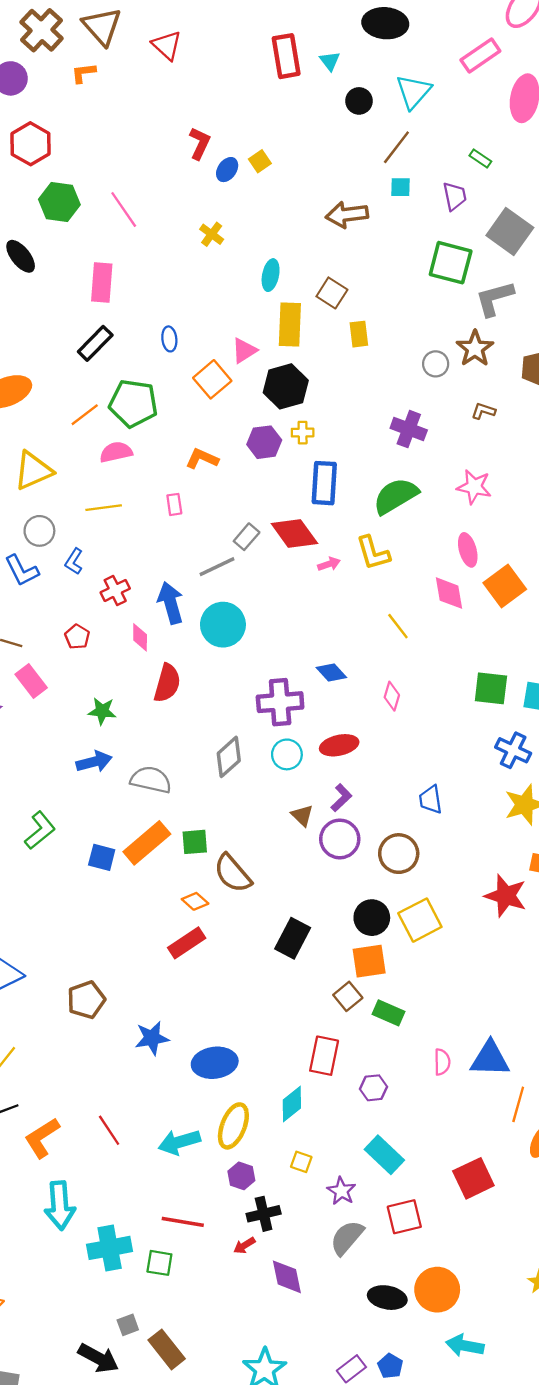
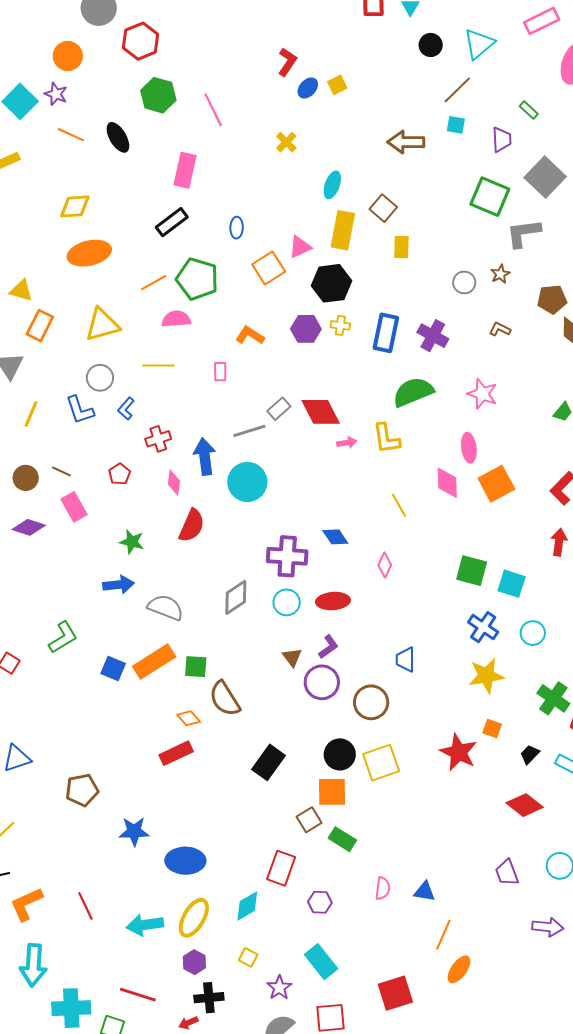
brown star: (475, 348) -> (500, 274), size x0.6
blue rectangle: (324, 483) -> (386, 333), moved
blue triangle: (490, 1059) -> (425, 892), size x0.6

